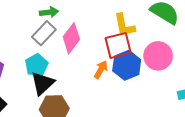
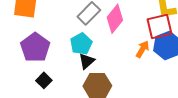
black triangle: (43, 83) -> (87, 61), size x0.7

